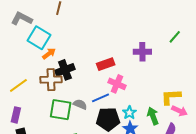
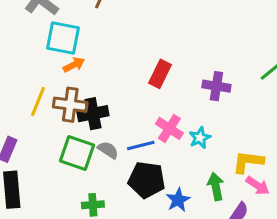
cyan square: (39, 38) -> (63, 38), turned -30
red rectangle: (106, 64) -> (160, 74), moved, turned -54
black cross: (65, 70) -> (93, 114), moved
yellow line: (18, 85) -> (38, 101), moved, turned -42
cyan star: (129, 113) -> (200, 138), moved

